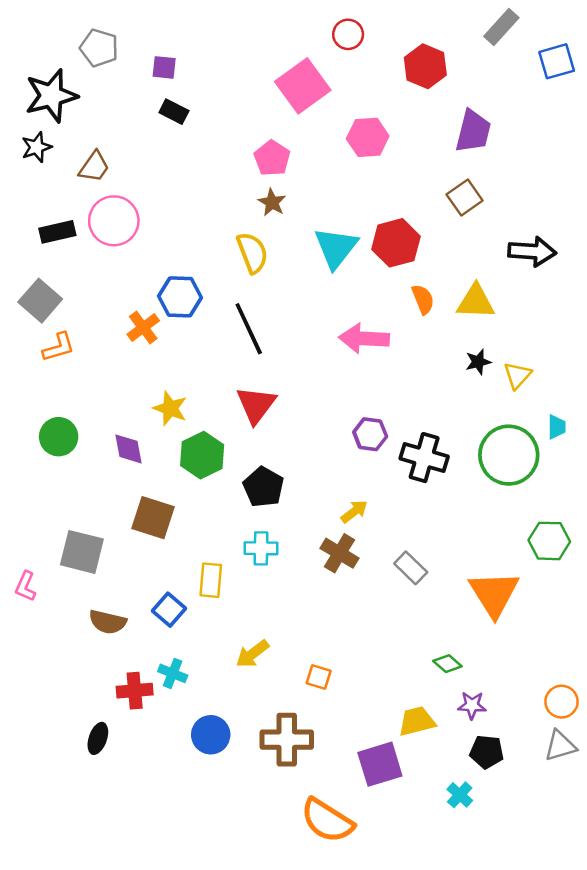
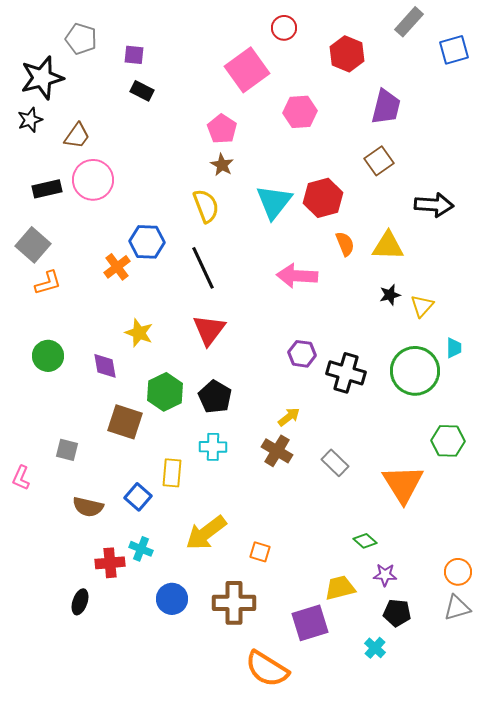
green hexagon: (202, 455) -> (165, 392), moved
gray square: (82, 552) -> (67, 450), size x0.6
yellow arrow: (252, 654) -> (206, 533), size x1.5

